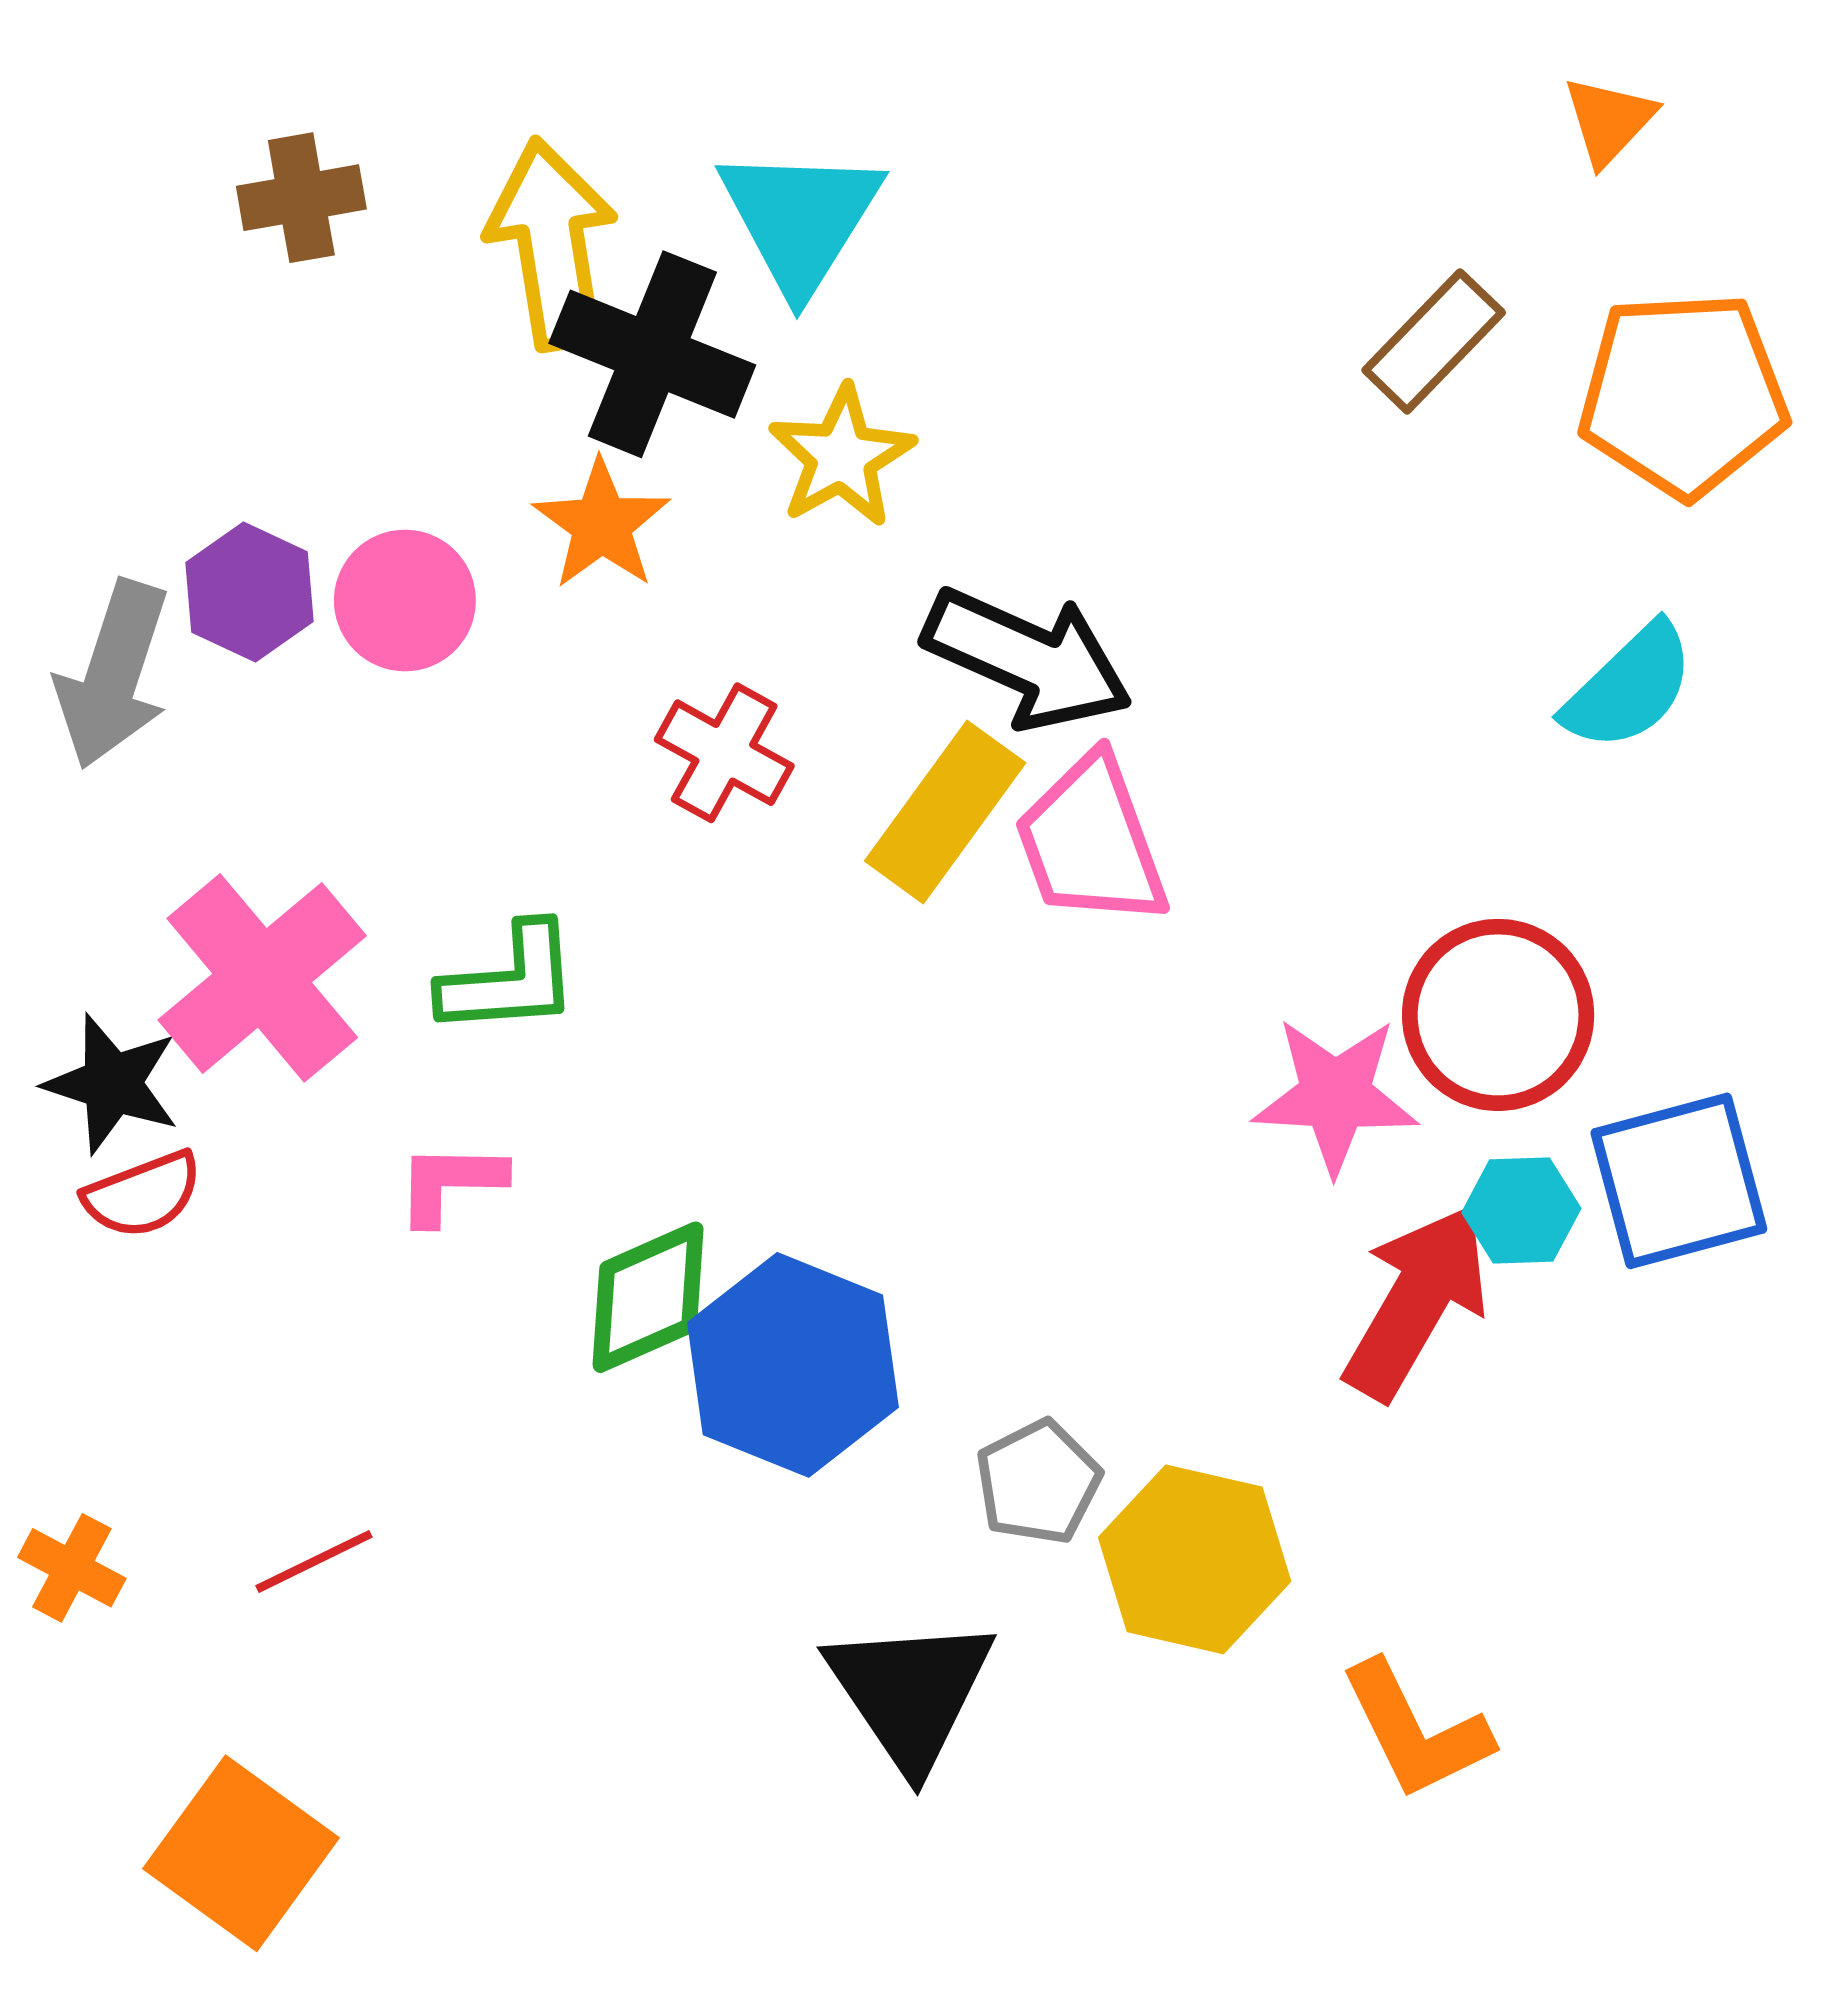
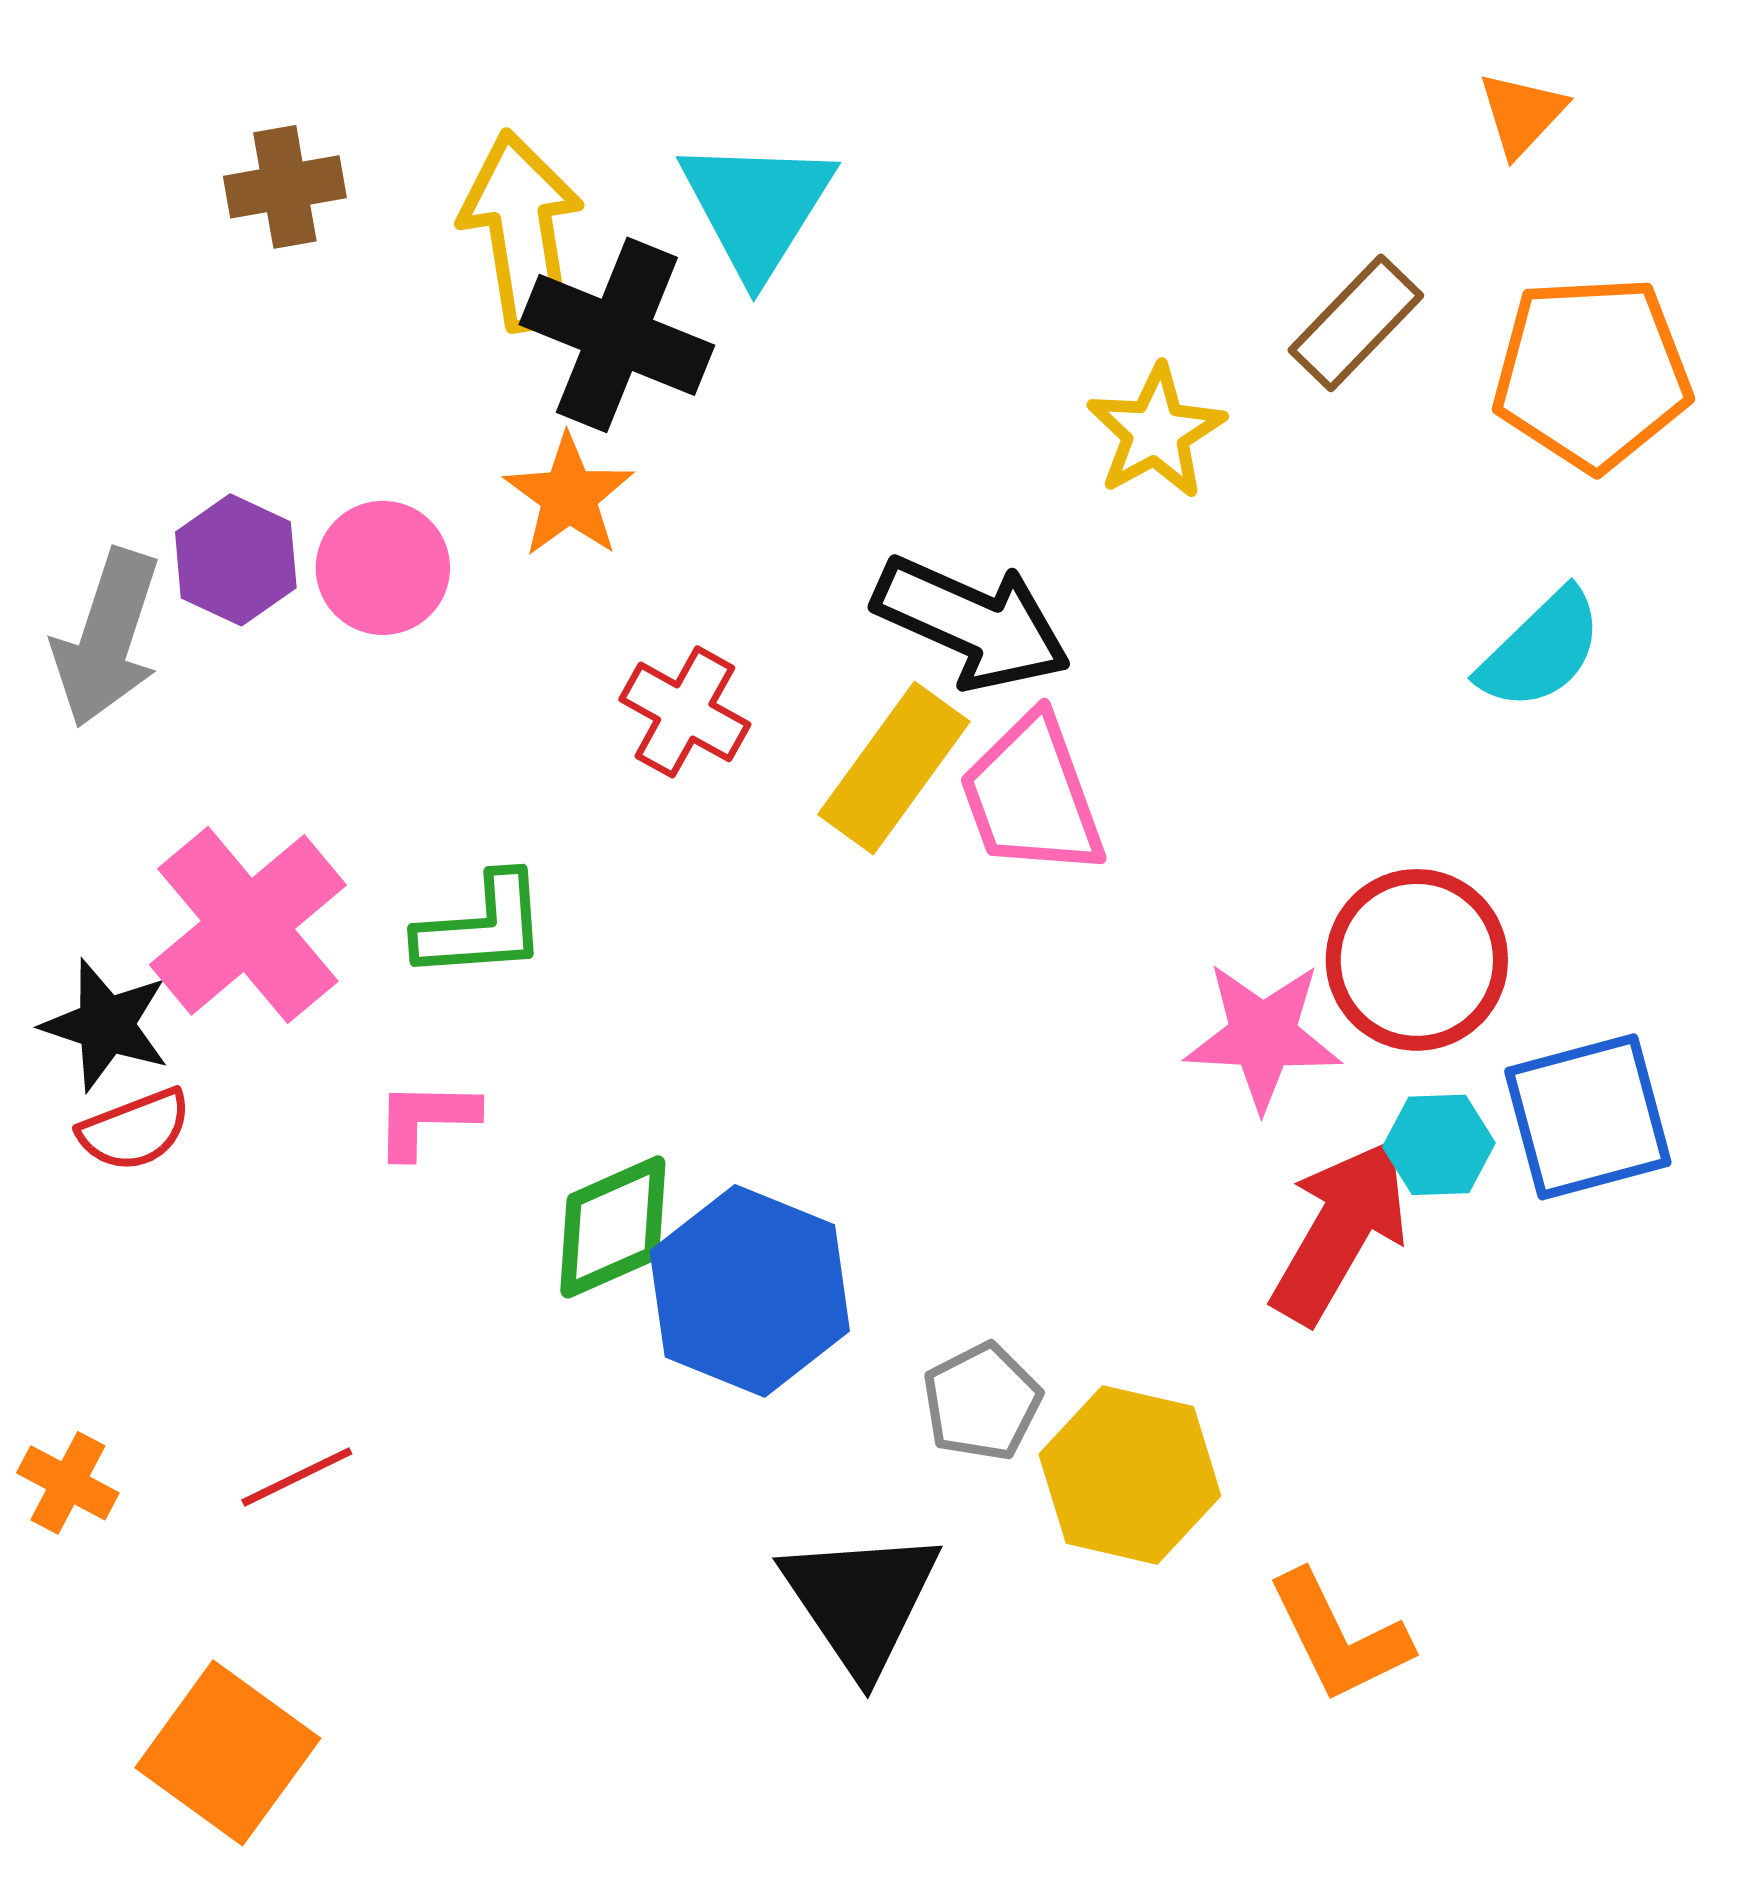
yellow star: (842, 457) -> (1156, 432), moved

